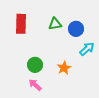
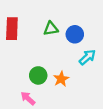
green circle: (35, 65) -> (38, 75), moved

